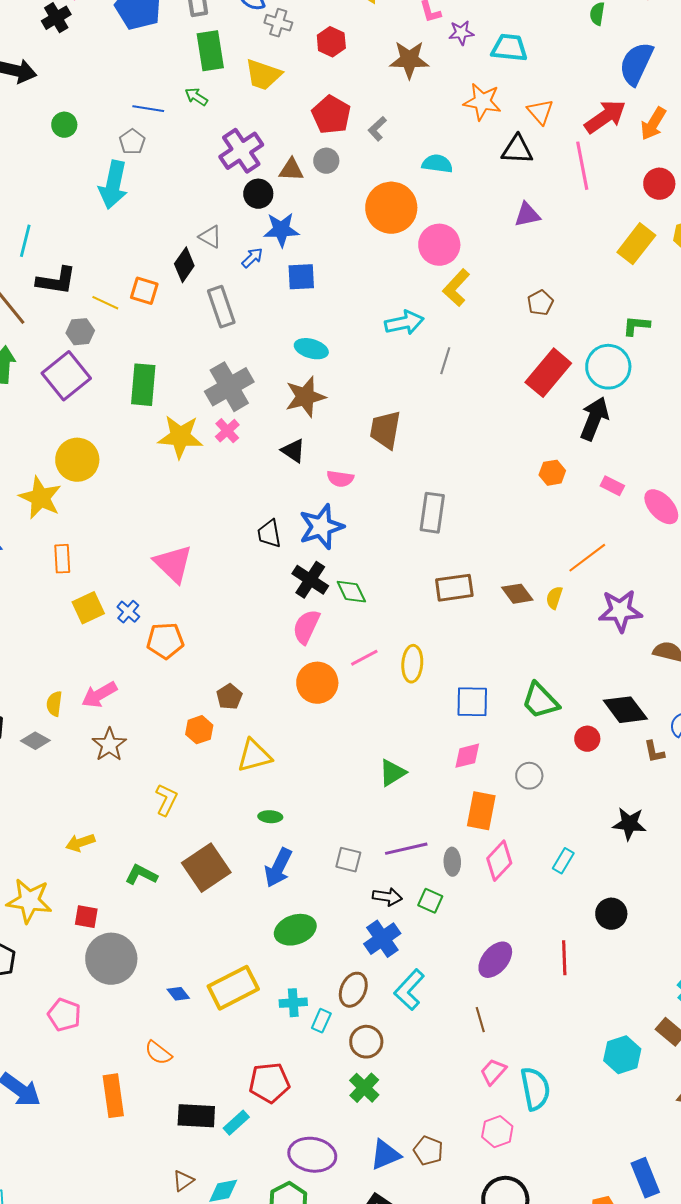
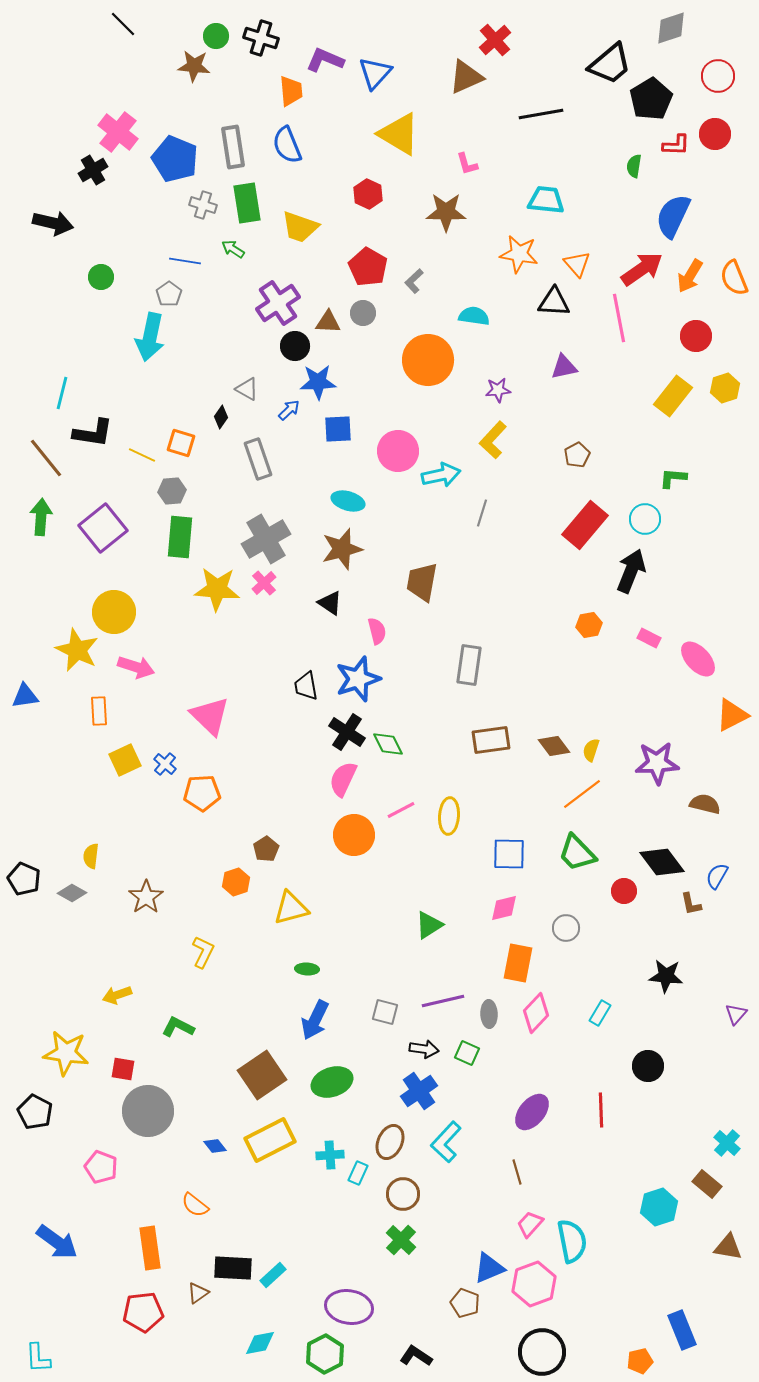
gray cross: (278, 23) -> (203, 205), moved
purple star: (461, 33) -> (498, 390), moved
pink circle: (439, 245) -> (398, 451), moved
black diamond: (184, 265) -> (221, 417), size x0.7
gray hexagon: (80, 332) -> (172, 491), moved
cyan circle: (608, 367) -> (645, 519), size x0.7
pink semicircle: (340, 479) -> (377, 631), turned -112
orange line: (587, 558) -> (582, 794), moved
pink arrow: (99, 695) -> (136, 667), moved, turned -132
brown square: (206, 868) -> (262, 1075), moved
red pentagon: (269, 1083) -> (143, 1312), moved
pink hexagon: (497, 1132) -> (534, 1284), size x1.4
blue triangle: (385, 1155) -> (489, 1268), moved
brown triangle: (183, 1181) -> (198, 1293), moved

